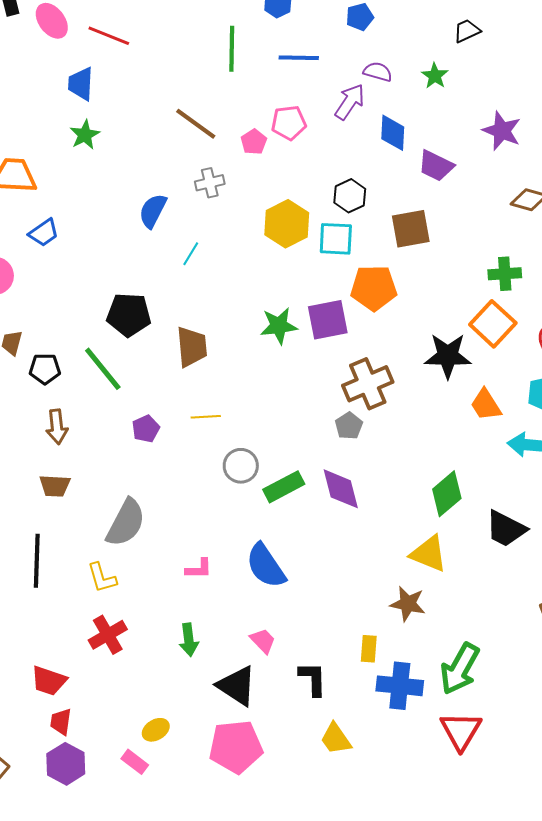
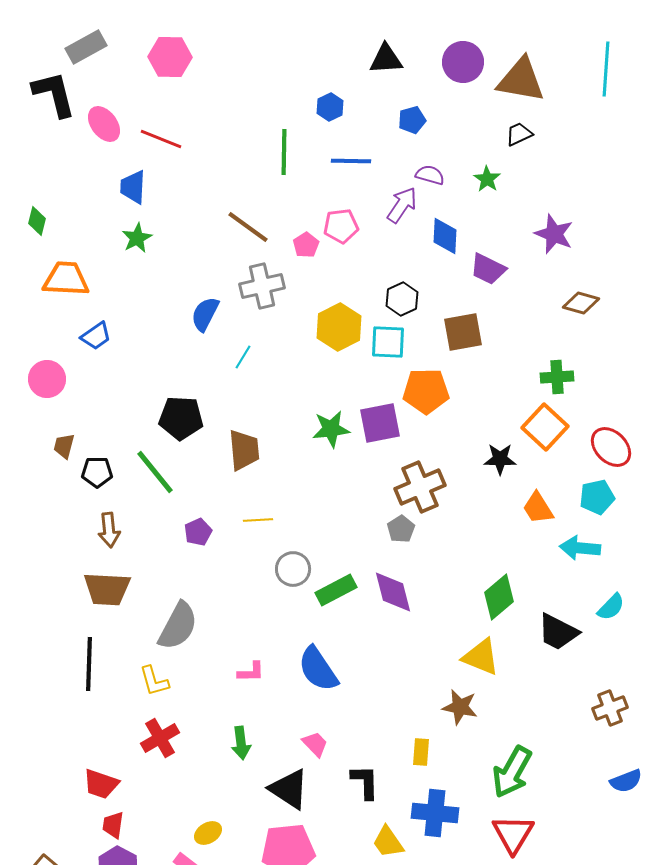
gray cross: (210, 183) -> (262, 286), size x1.5
black star: (448, 356) -> (500, 459), size x0.7
brown trapezoid: (55, 486) -> (107, 589), size x1.5
blue cross: (400, 686) -> (435, 813), moved

